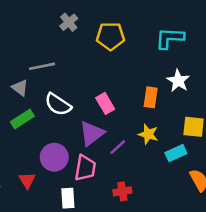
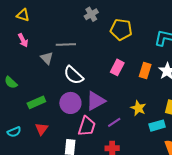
orange rectangle: (151, 97) -> (145, 70), moved
pink rectangle: (105, 103) -> (117, 67), moved, turned 49
green rectangle: (22, 119) -> (36, 102), moved
purple line: (118, 147) -> (114, 122), moved
purple circle: (54, 157) -> (70, 103), moved

